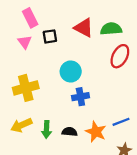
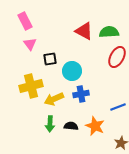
pink rectangle: (30, 18) -> (25, 21), moved
black square: (50, 36) -> (50, 59), moved
blue line: (121, 122) -> (118, 107), moved
yellow arrow: (21, 125) -> (54, 99), moved

